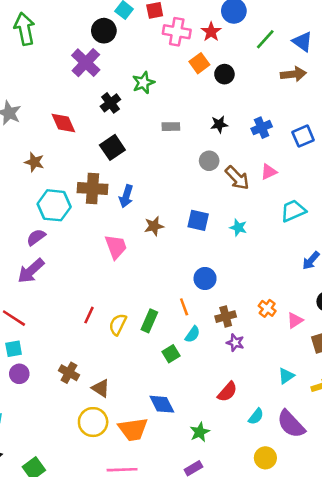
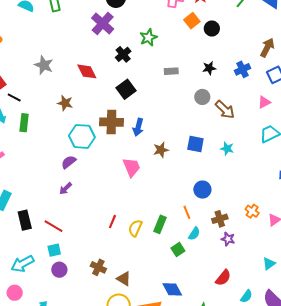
brown arrow: (293, 74) -> (267, 48), moved, turned -54
pink triangle: (269, 172) -> (264, 102), moved
purple arrow: (31, 271) -> (66, 189), size x0.6

